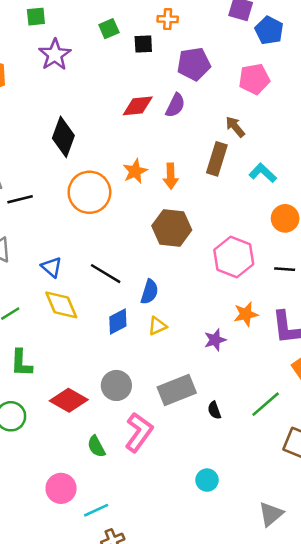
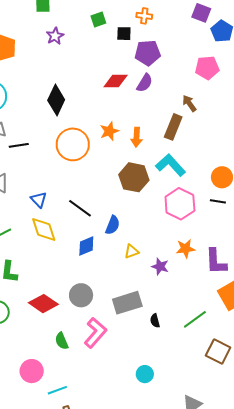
purple star: (55, 55) -> (55, 36), size x0.7
purple pentagon: (194, 64) -> (148, 53), moved
cyan L-shape: (263, 173) -> (171, 165), moved, size x1.4
black line: (285, 269) -> (218, 201), moved
yellow triangle: (157, 326) -> (132, 251), moved
purple star: (215, 340) -> (160, 266), turned 30

